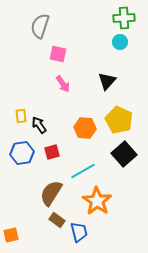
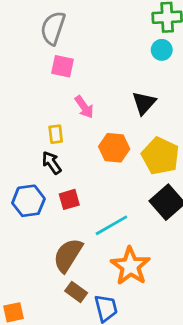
pink square: (58, 54) -> (62, 66), moved
yellow rectangle: (21, 116) -> (56, 134), moved
orange hexagon: (85, 128) -> (114, 148), moved

